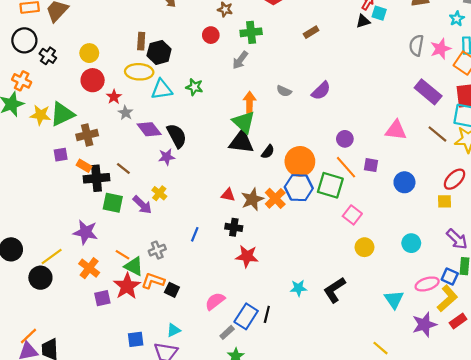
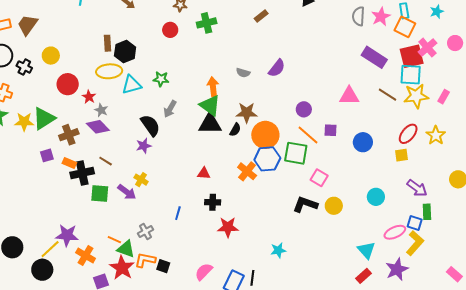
yellow circle: (89, 53) -> (51, 56), moved
gray arrow: (240, 60) -> (170, 109), moved
purple diamond: (149, 129) -> (98, 127), moved
brown star: (252, 199) -> (247, 113), moved, turned 30
purple star: (86, 232) -> (67, 235), moved
black L-shape: (335, 290) -> (305, 204), moved, turned 60
red rectangle: (458, 321) -> (363, 276), moved

